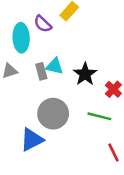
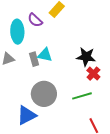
black star: (85, 74) -> (86, 57), moved, turned -30
green line: (99, 116) -> (82, 96), turned -30

